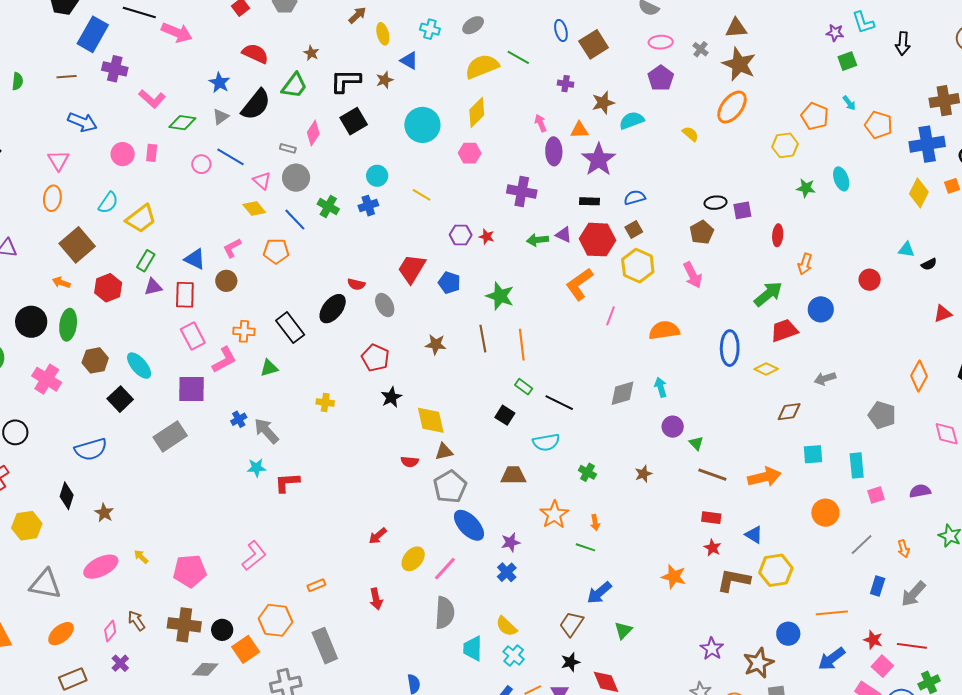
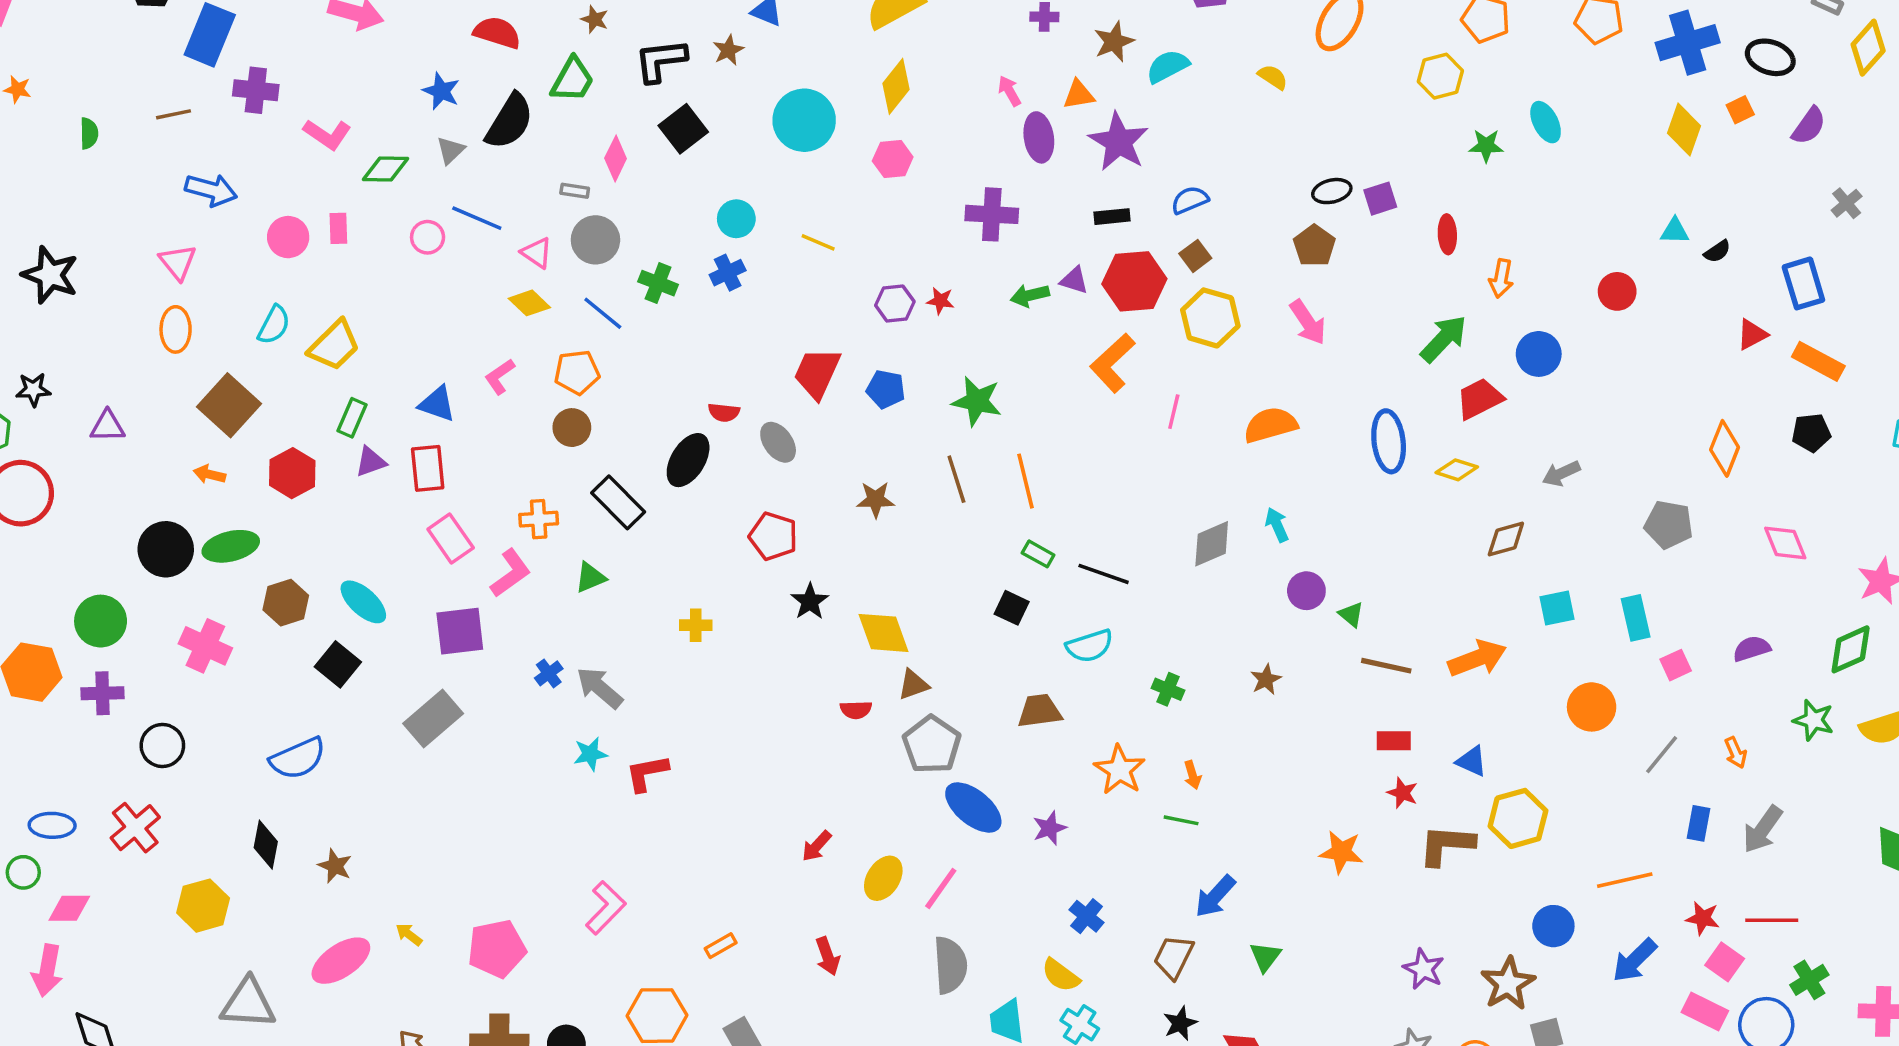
brown circle: (226, 281) -> (572, 428), moved
green ellipse: (68, 325) -> (231, 546), turned 76
blue cross: (507, 572) -> (1087, 916), moved

